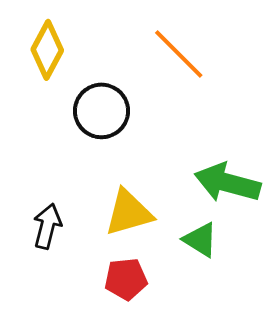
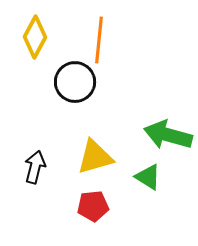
orange line: (179, 54) -> (99, 40), moved, turned 51

